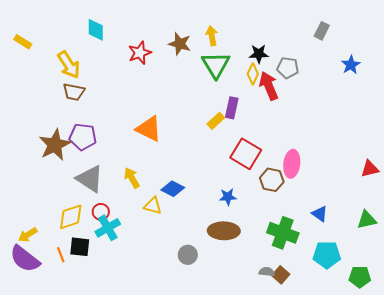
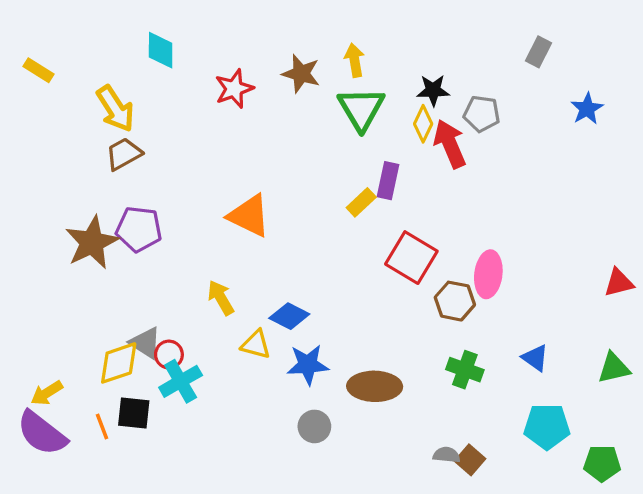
brown trapezoid: (74, 92) -> (124, 154), turned 140
gray triangle: (90, 179) -> (145, 343), moved, size x0.7
blue star: (228, 197) -> (308, 365), moved, size x1.4
green cross: (283, 233) -> (465, 370), moved, size x0.7

